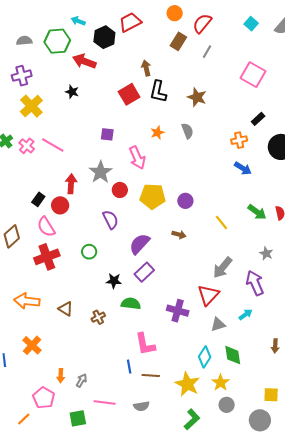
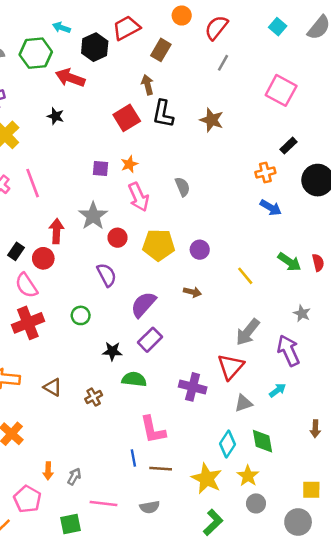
brown rectangle: (178, 41) -> (161, 50), moved
gray semicircle: (187, 131) -> (182, 187), moved
orange star: (157, 133) -> (129, 164), moved
pink line: (53, 145) -> (33, 183), turned 40

